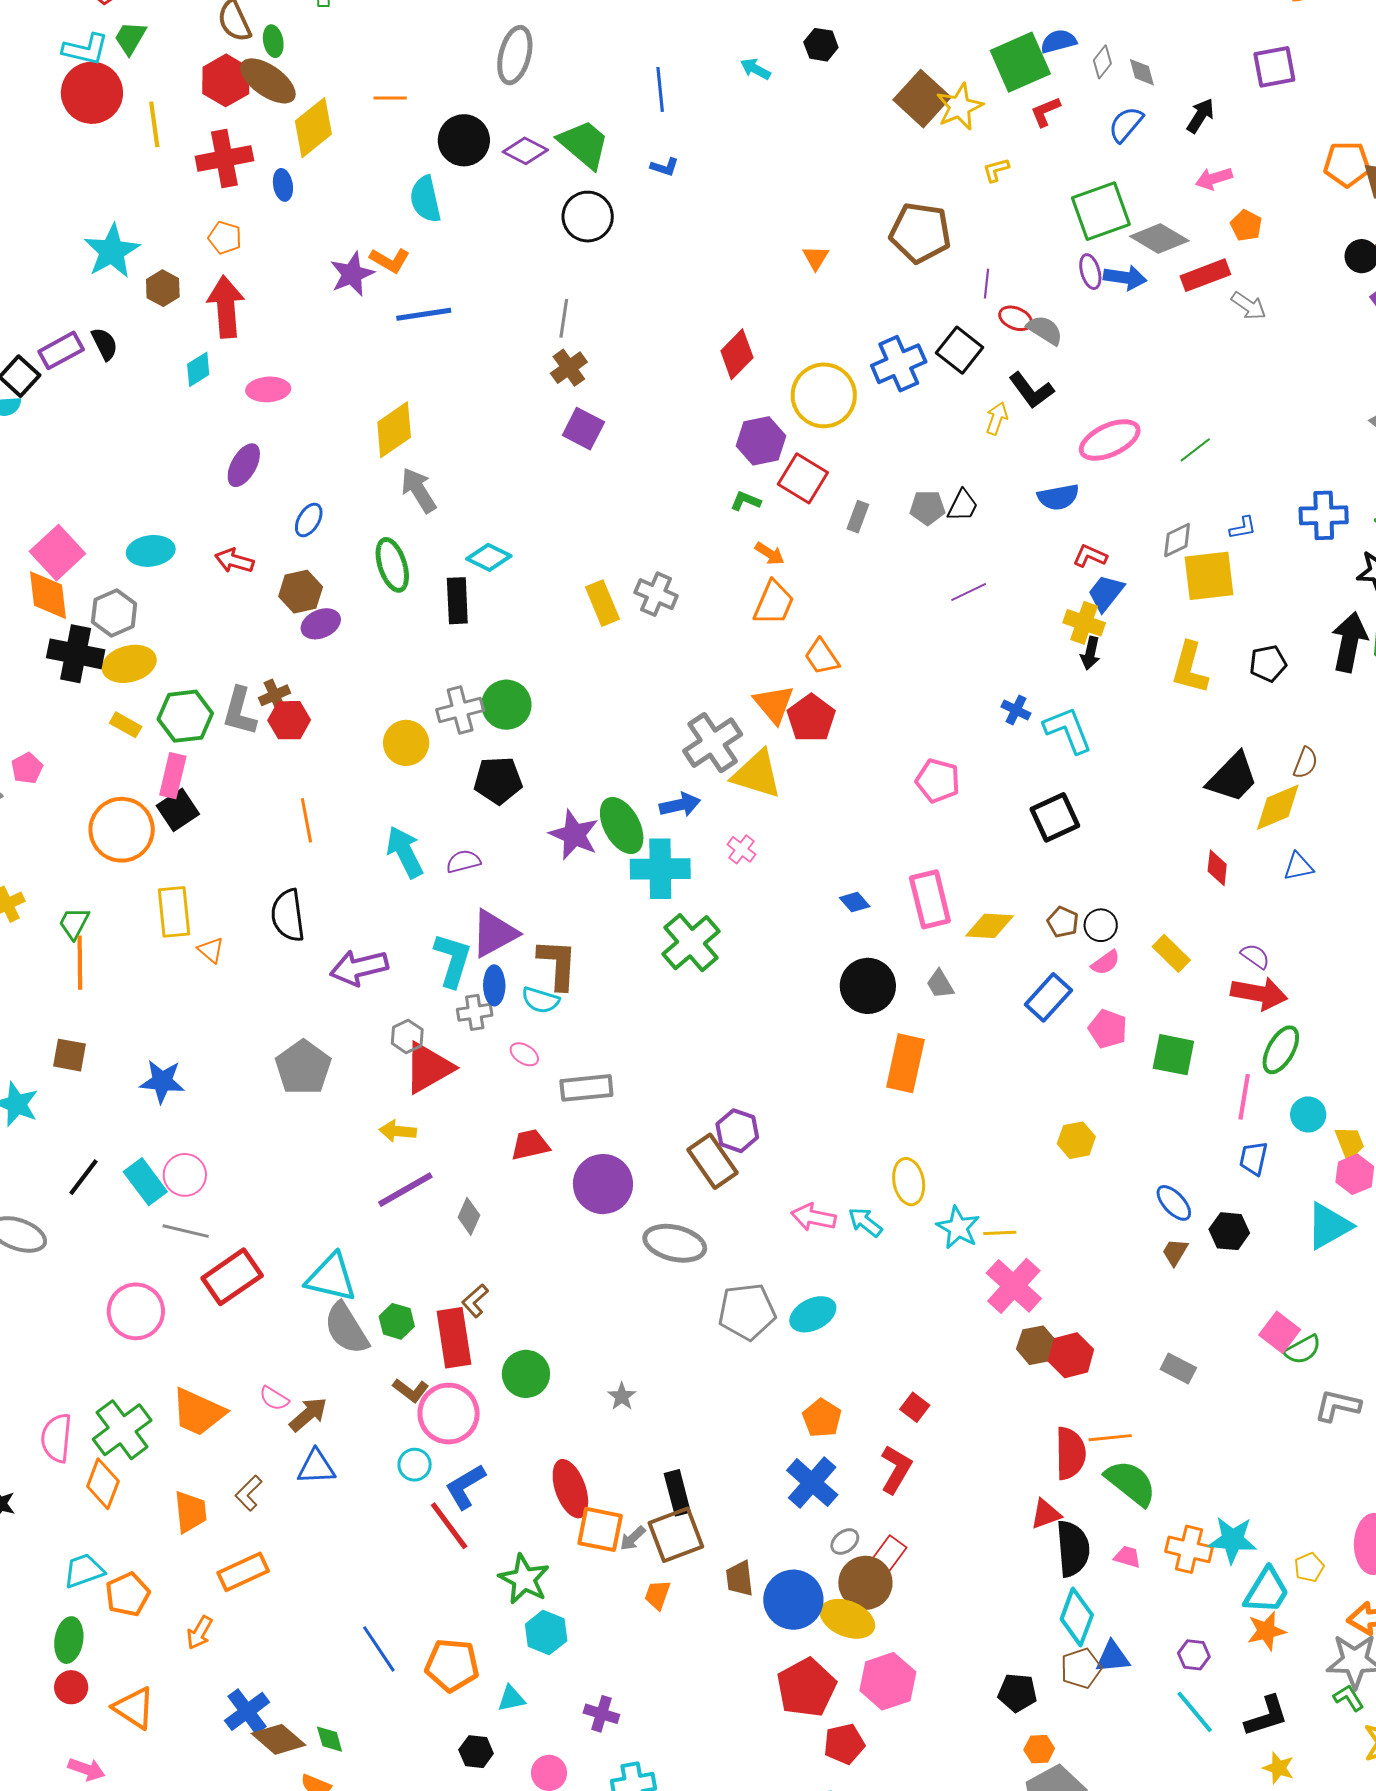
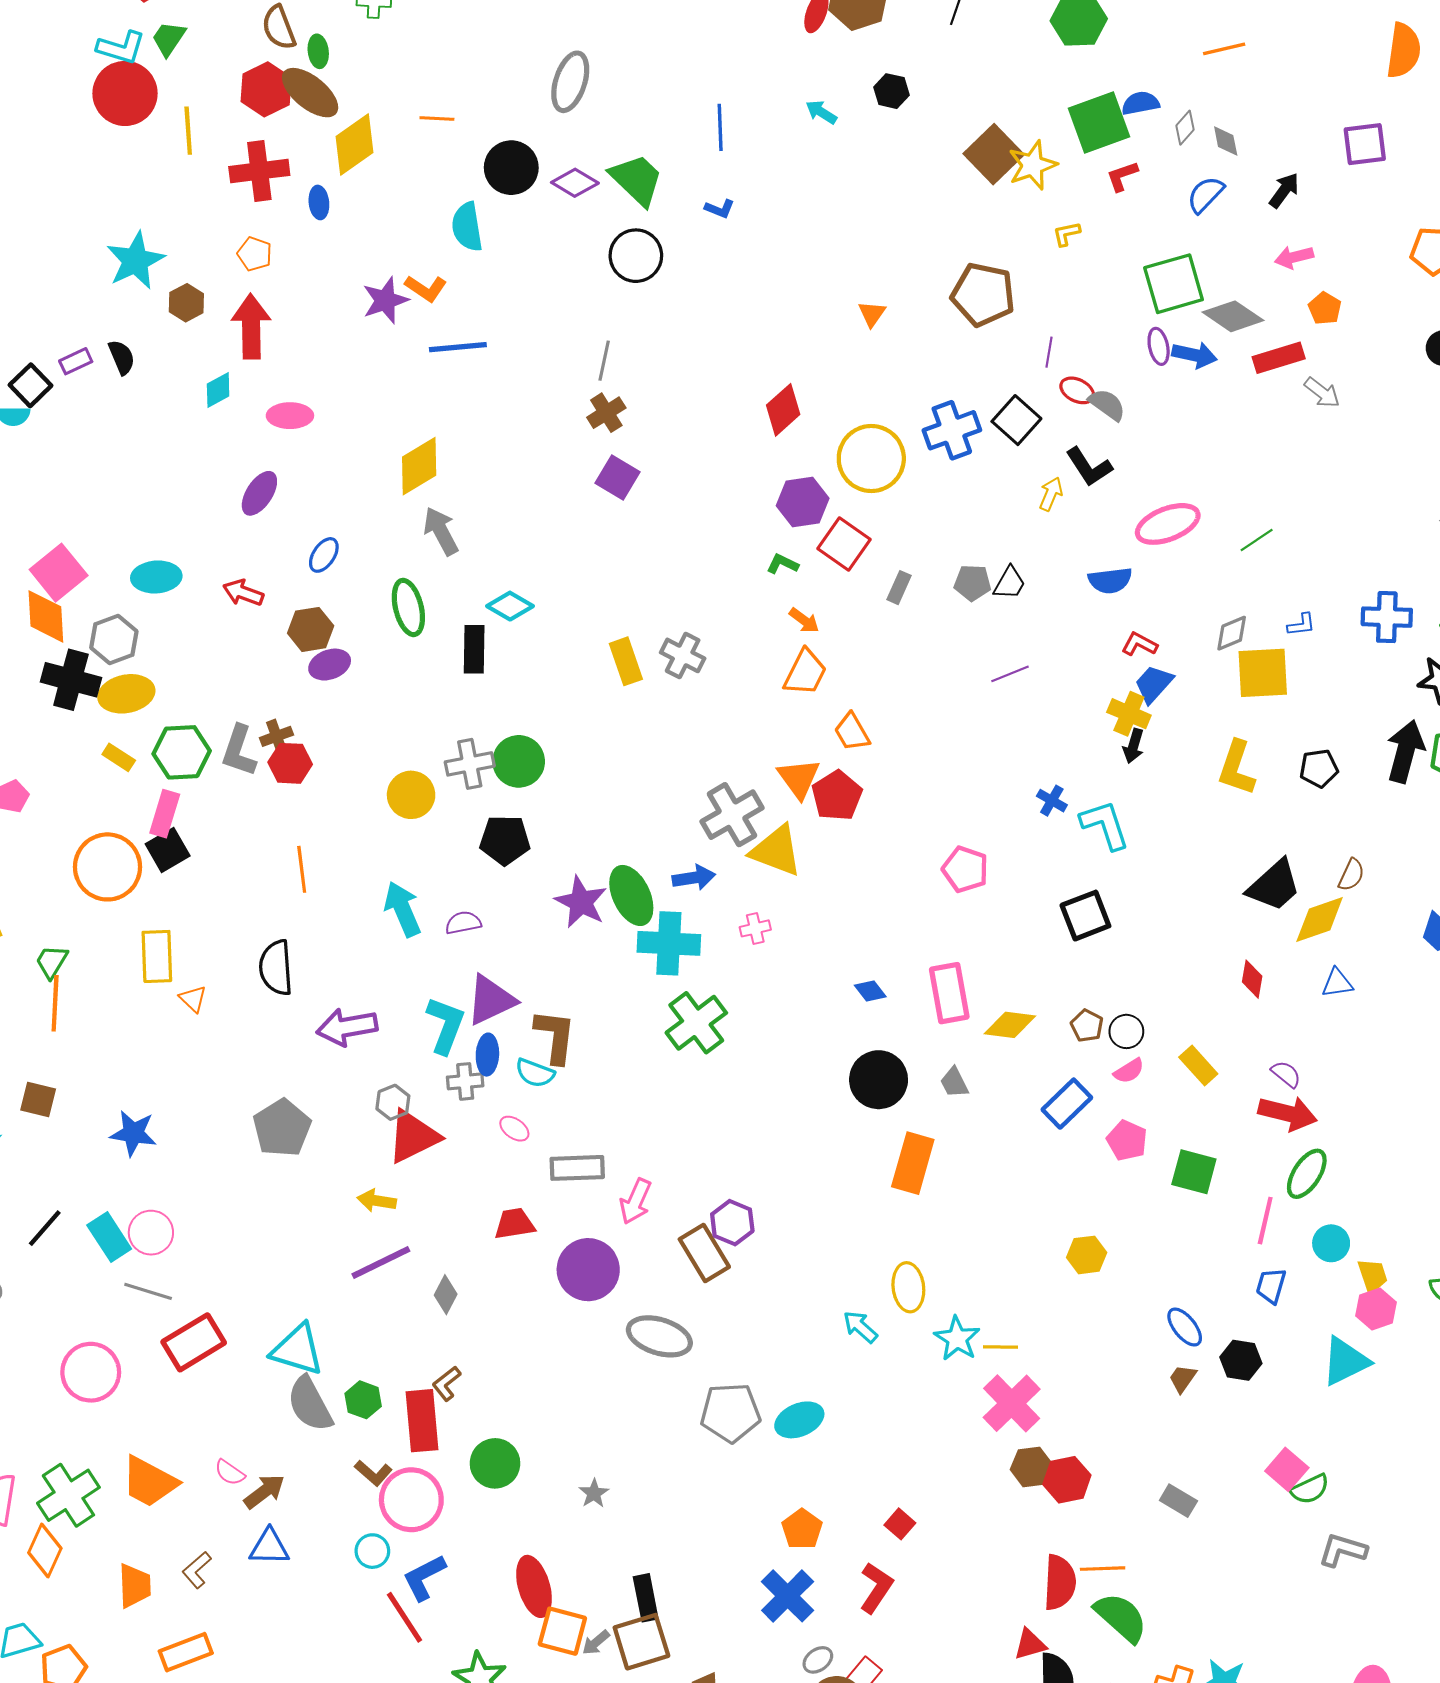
purple rectangle: (61, 350) -> (76, 361), size x0.7
pink cross: (741, 849) -> (755, 928), turned 36
pink arrow: (813, 1217) -> (636, 1201), moved, turned -81

